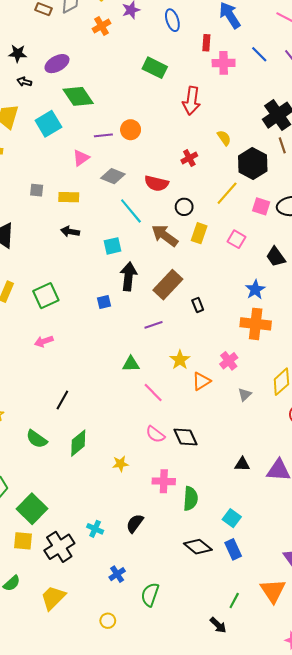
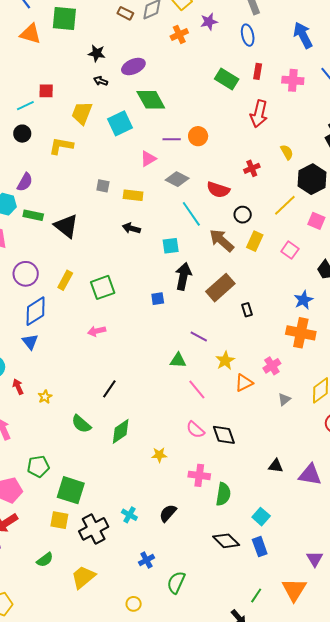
red rectangle: (206, 43) -> (258, 71), moved
purple line: (154, 325) -> (199, 336), moved, turned 42
green square: (32, 509) -> (71, 490), turned -32

